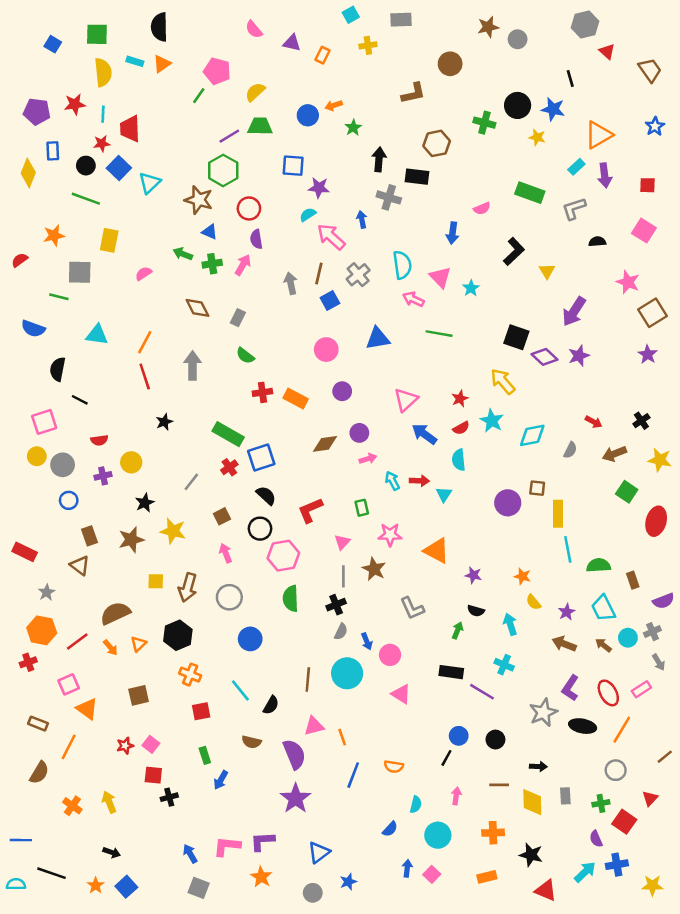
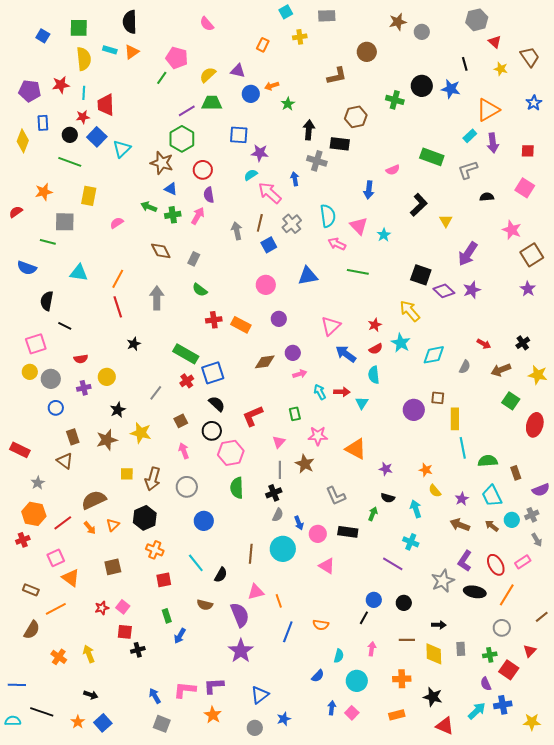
purple triangle: (292, 43) -> (238, 71), moved
yellow star: (537, 137) -> (501, 69), moved
black rectangle: (451, 672) -> (348, 532), moved
orange line: (69, 747) -> (56, 609), turned 35

